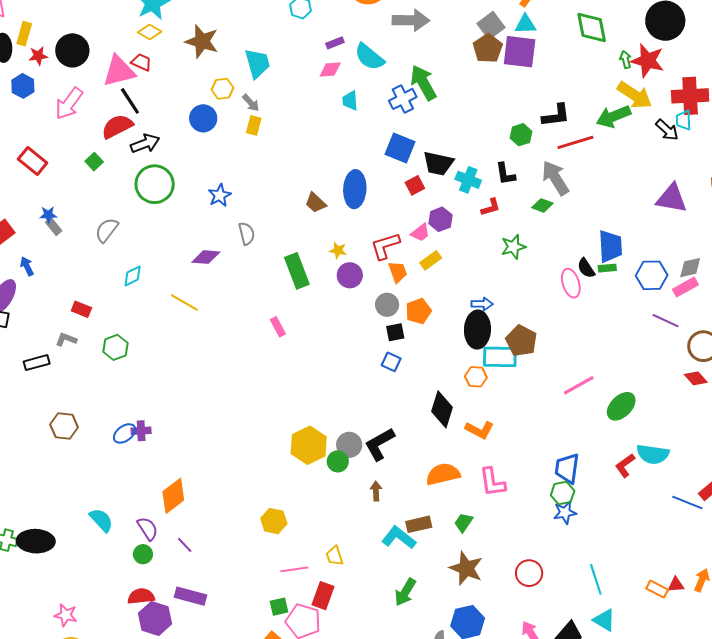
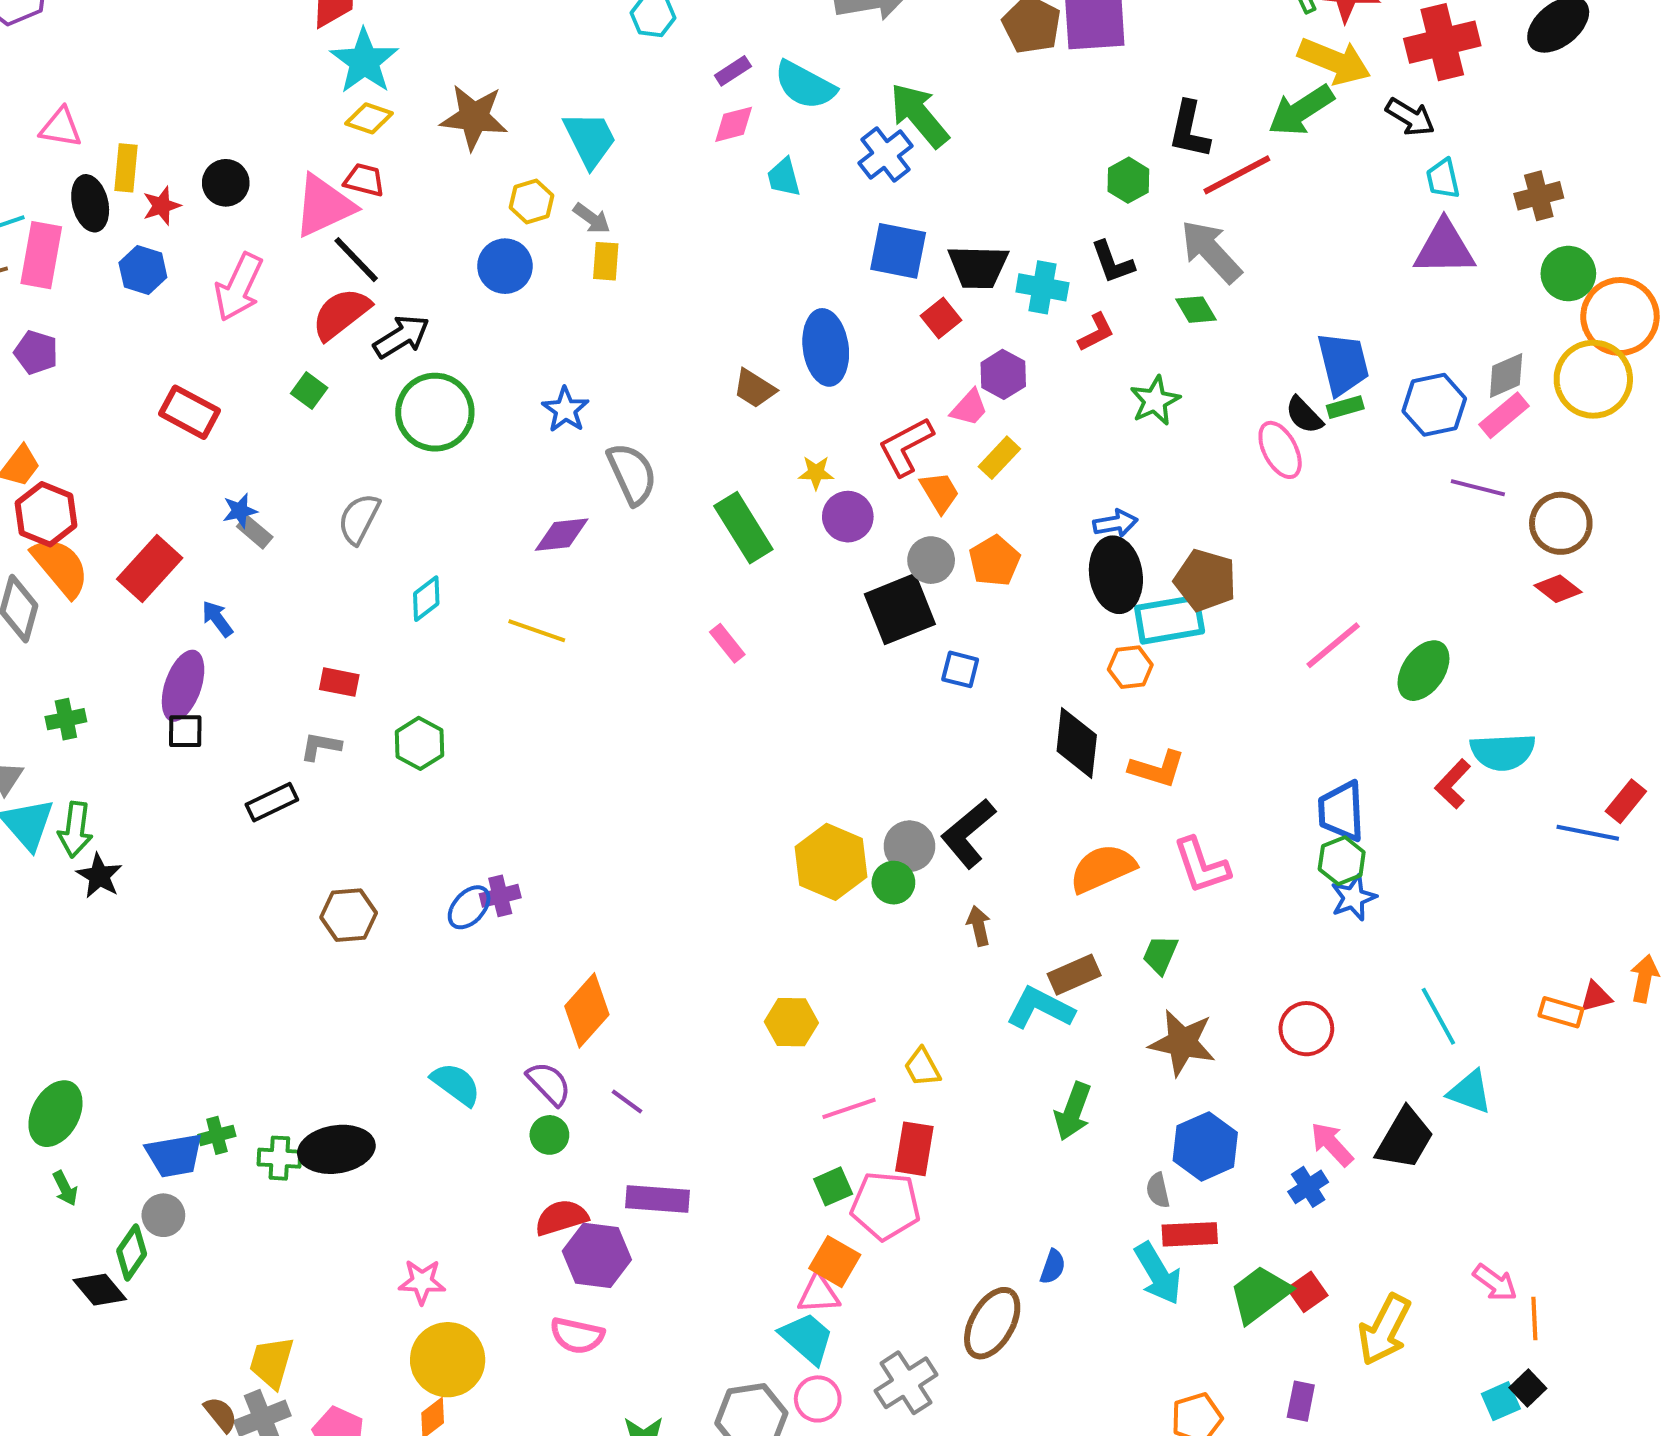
black circle: (72, 50) -> (226, 183), size x0.7
black L-shape: (556, 115) -> (1189, 130), turned 120
cyan trapezoid: (684, 120) -> (1443, 179), moved
green diamond: (542, 205) -> (1196, 310), turned 50
gray semicircle: (247, 233) -> (632, 474), size x1.4
black square: (395, 332) -> (900, 609), moved, size x1.8

